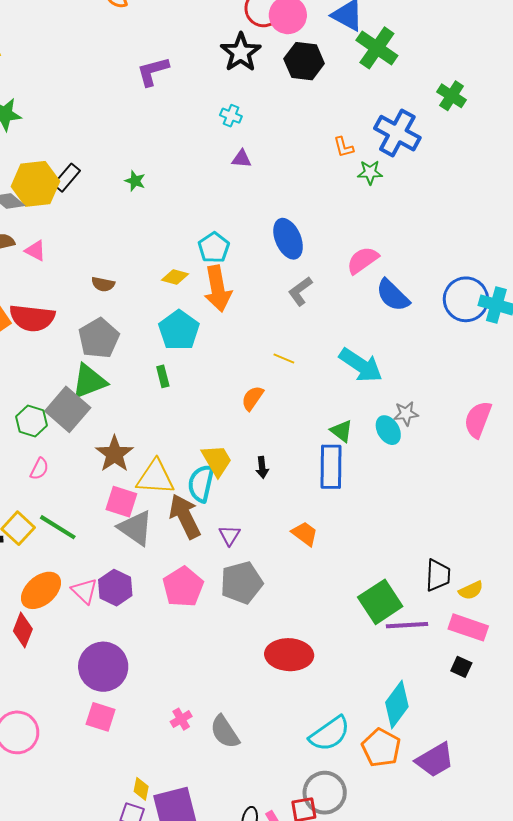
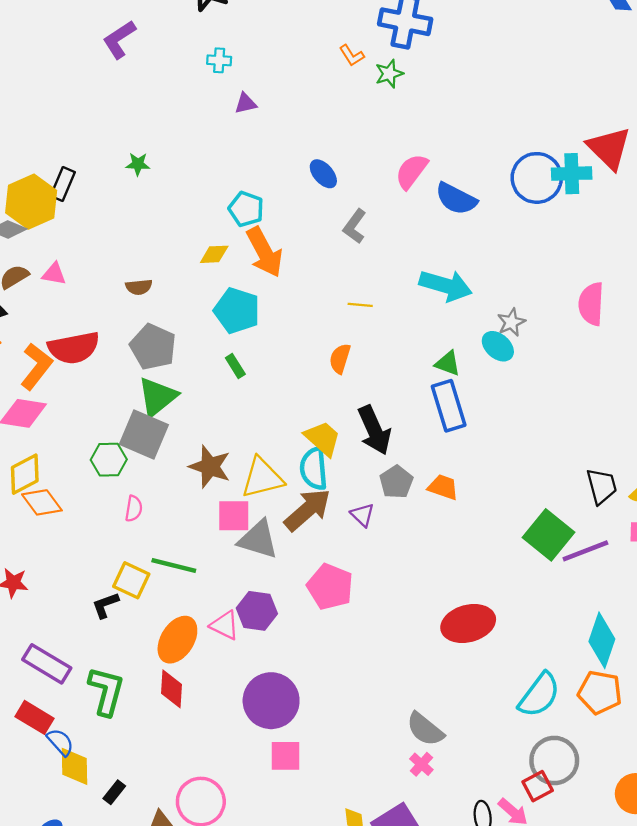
blue ellipse: (288, 239) -> (323, 174), size x0.7
black arrow: (262, 467) -> (374, 430), size x2.0
brown arrow: (185, 516) -> (308, 510), turned 93
gray pentagon: (241, 583) -> (396, 482), moved, size x0.7
pink cross: (181, 719) -> (421, 764), moved

